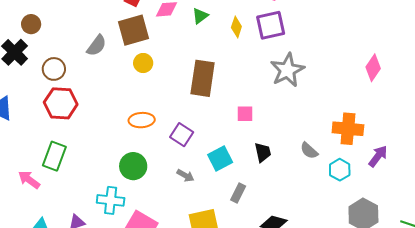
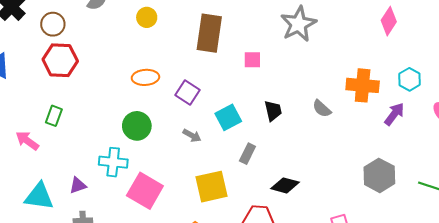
pink square: (245, 114) -> (252, 60), moved
green rectangle: (54, 156) -> (54, 116), size x0.7
cyan hexagon: (340, 170) -> (410, 79), moved

